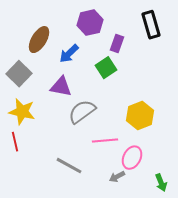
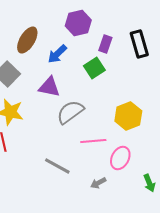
black rectangle: (151, 25) -> (139, 44), moved
gray arrow: (117, 177) -> (98, 183), moved

